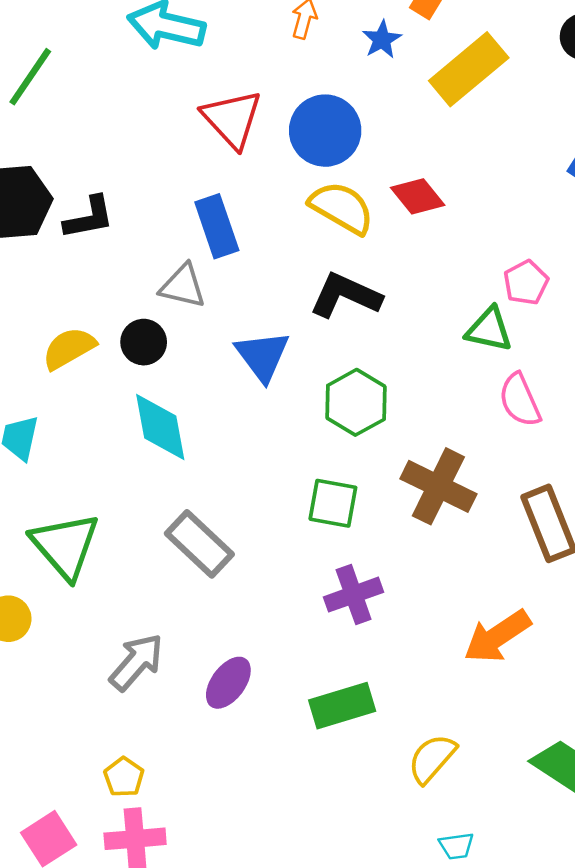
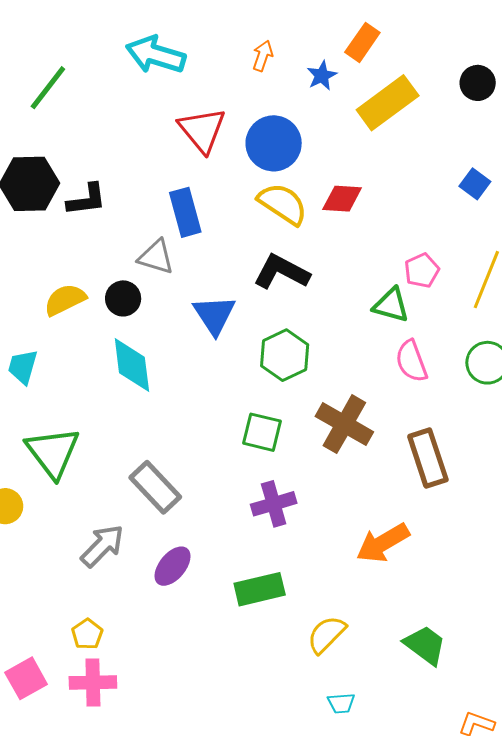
red diamond: (418, 196) -> (342, 199), turned -51
gray rectangle: (199, 544) -> (155, 487), moved

